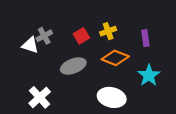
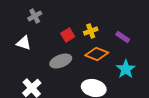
gray cross: (44, 36) -> (35, 16), moved
purple rectangle: (145, 38) -> (123, 37), turned -48

